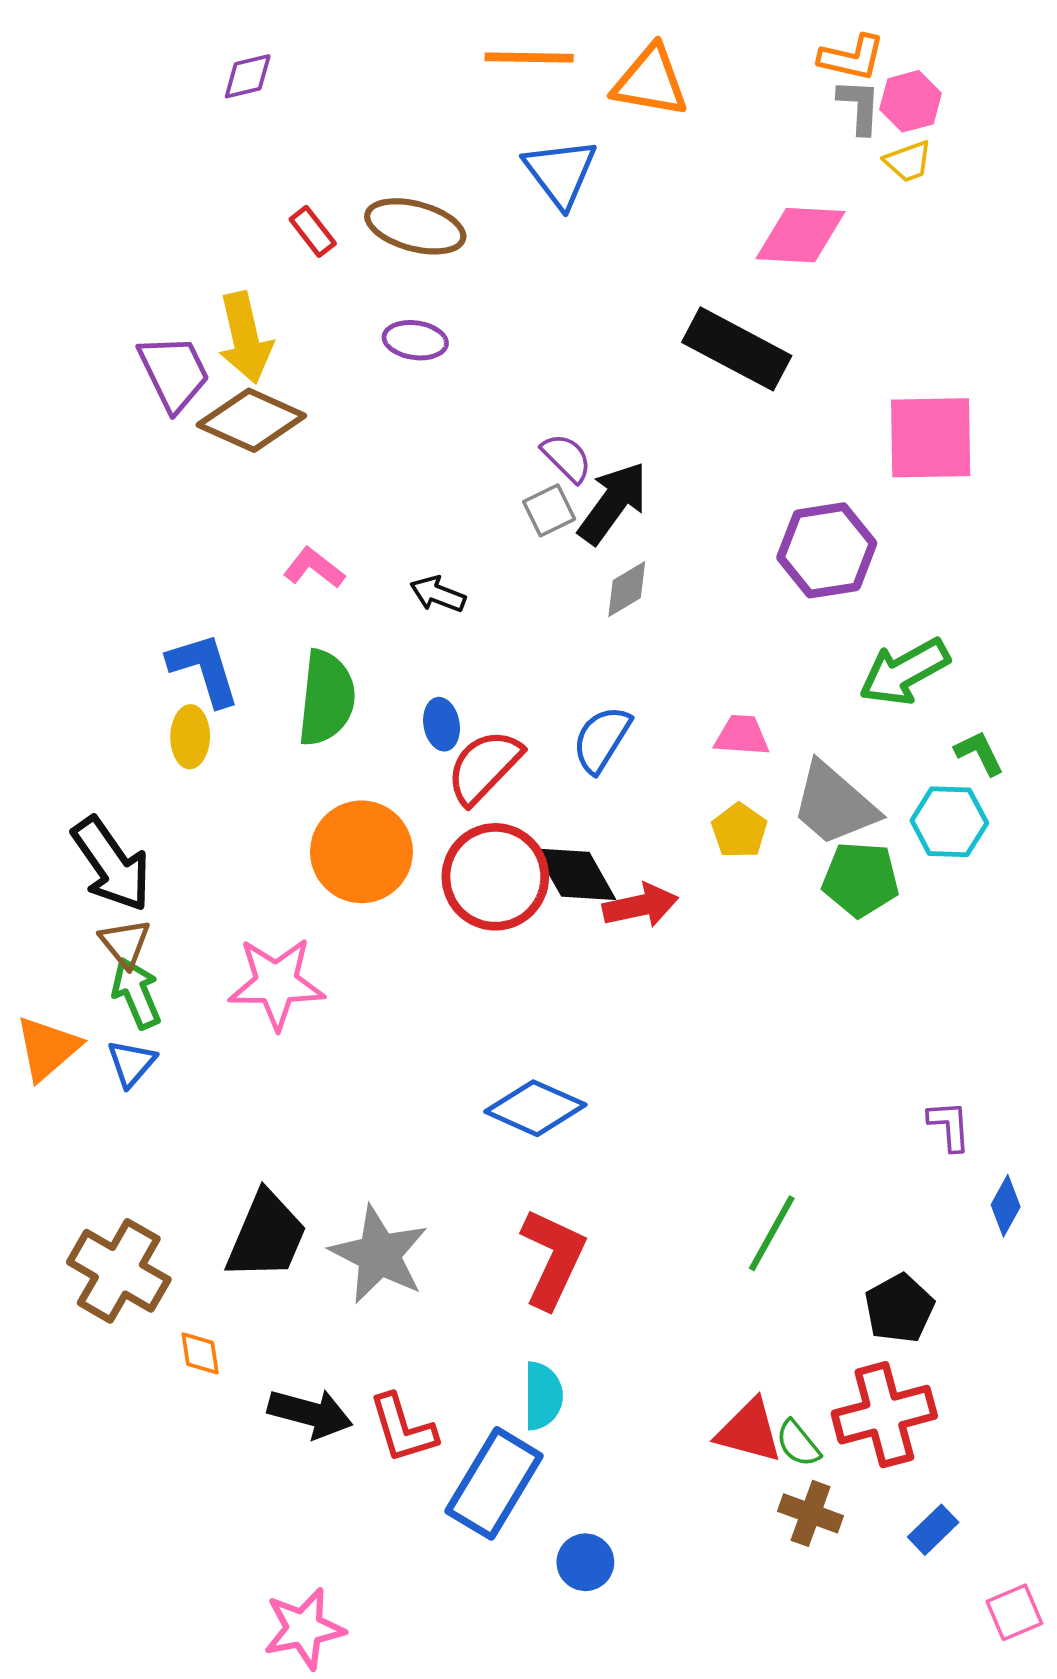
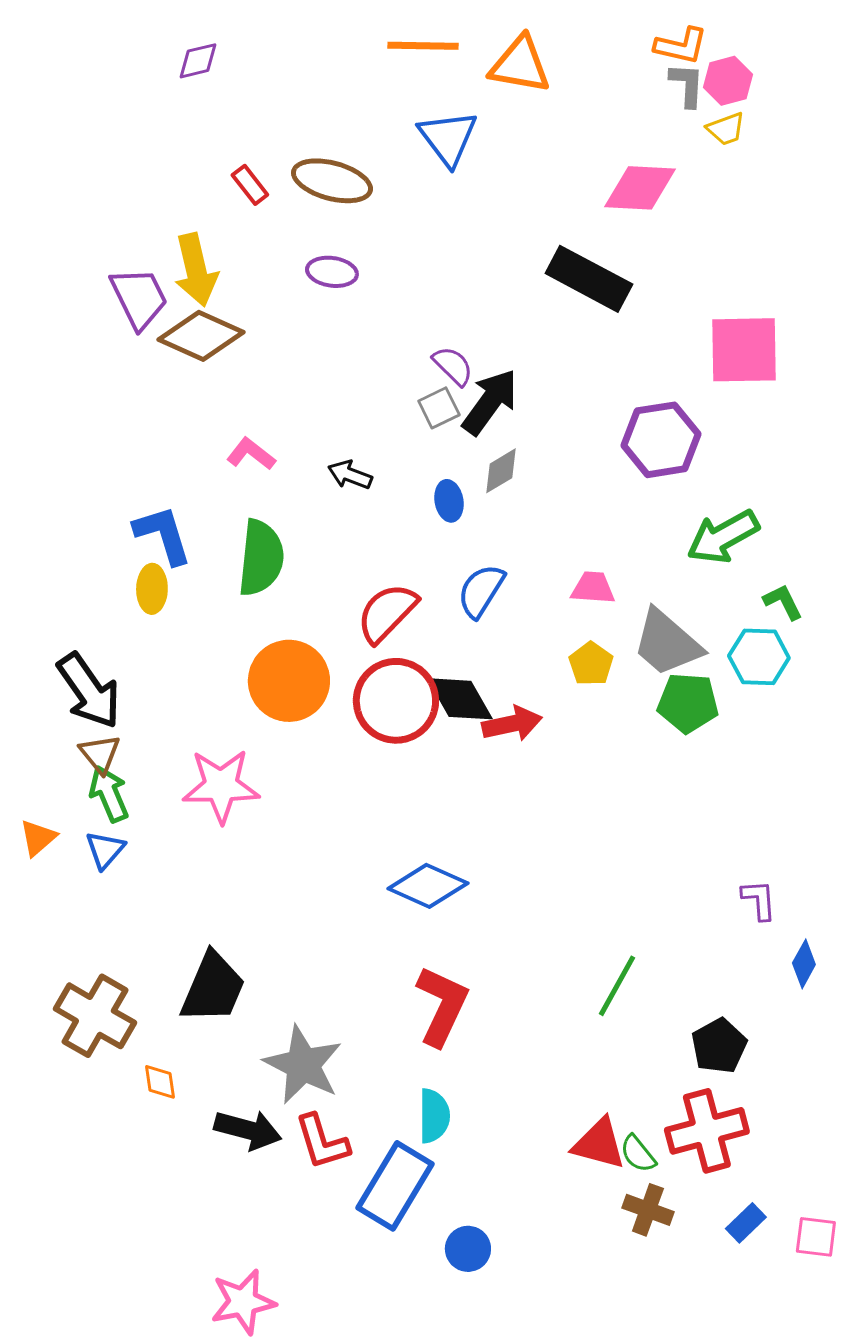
blue ellipse: (442, 724) -> (449, 501), moved
orange triangle: (48, 1048) -> (38, 838), size x0.7
gray star: (379, 1255) -> (303, 1065), moved
pink square: (1014, 1612) -> (816, 1237), moved, turned 30

